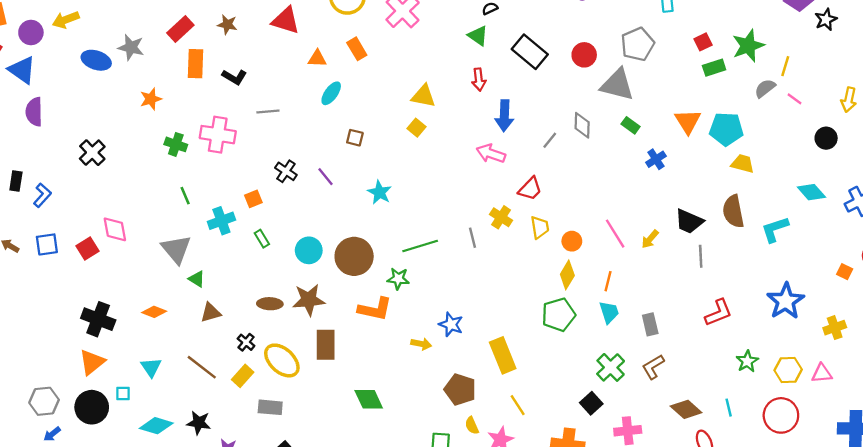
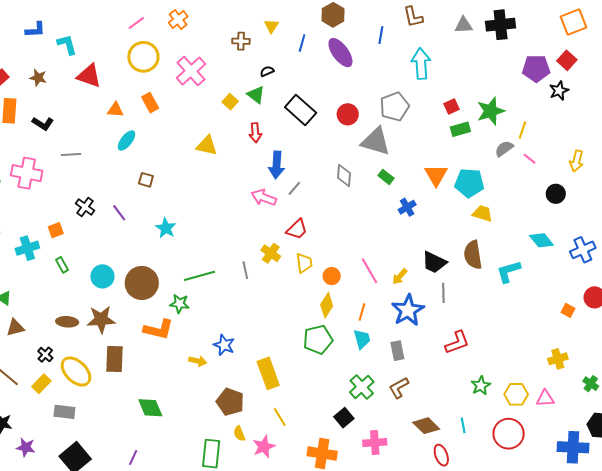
yellow square: (416, 128) -> (230, 102), moved
gray line: (550, 140) -> (294, 188), moved
blue star: (786, 301) -> (408, 310), moved

